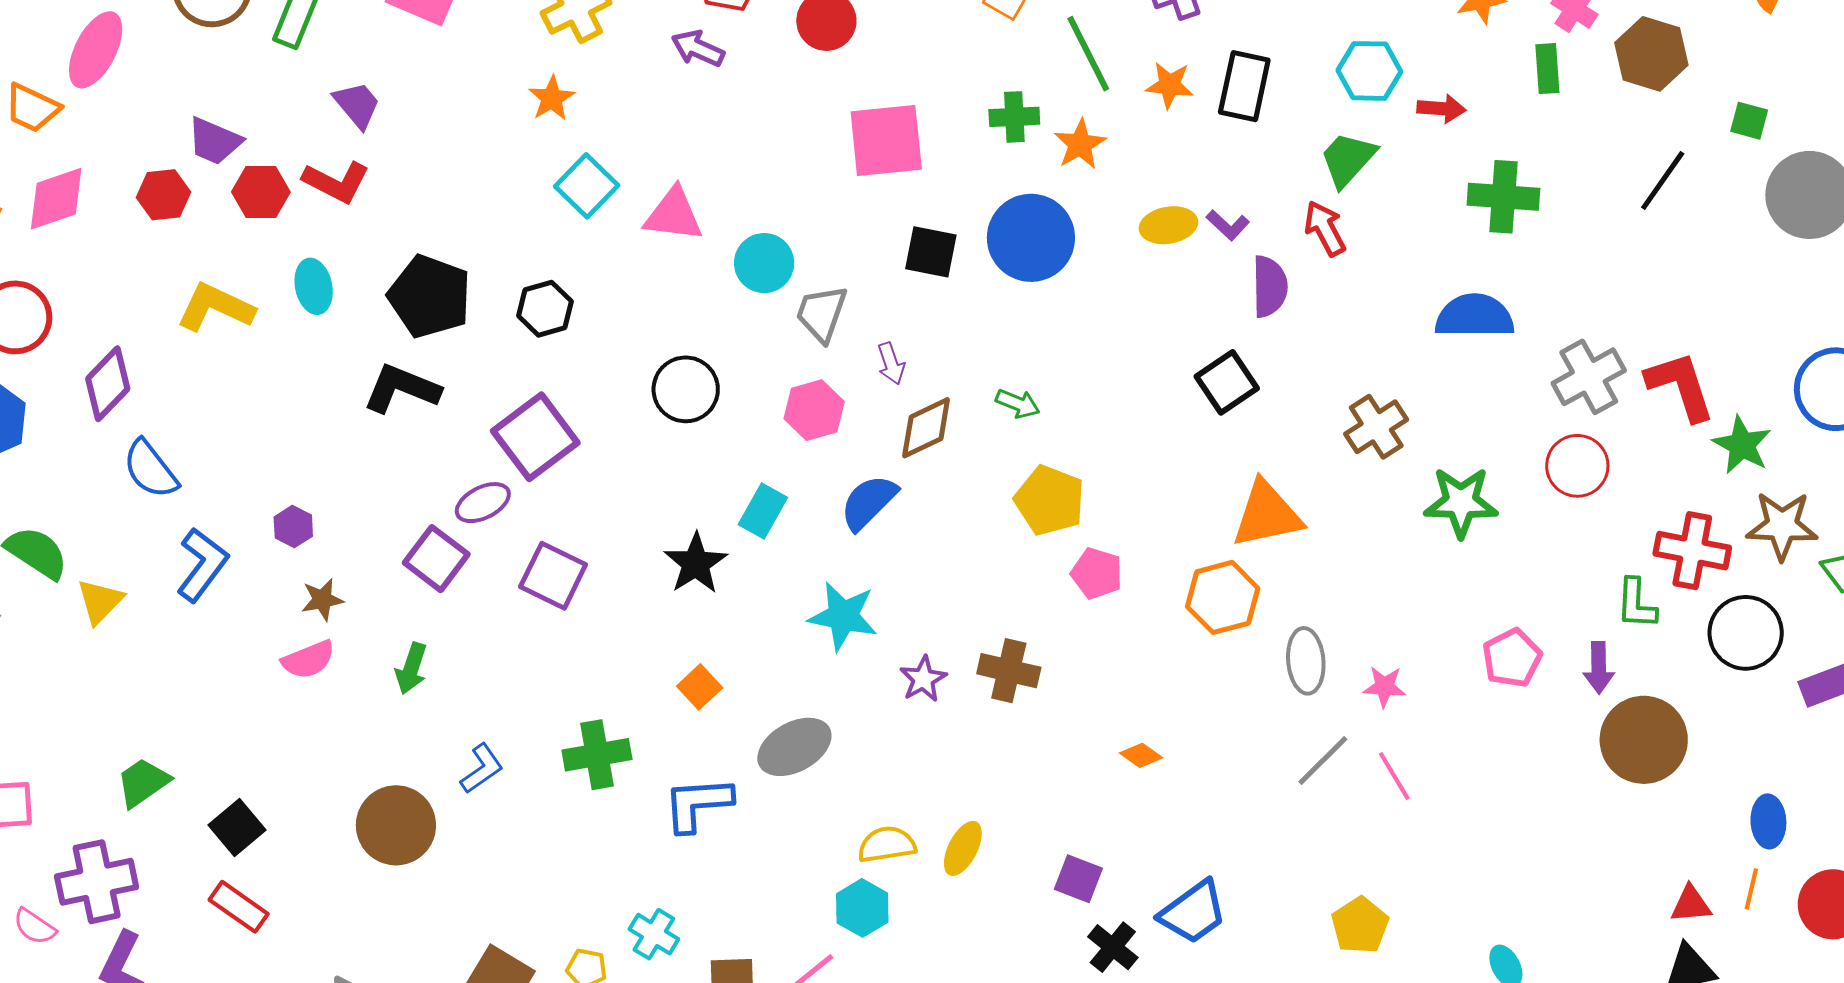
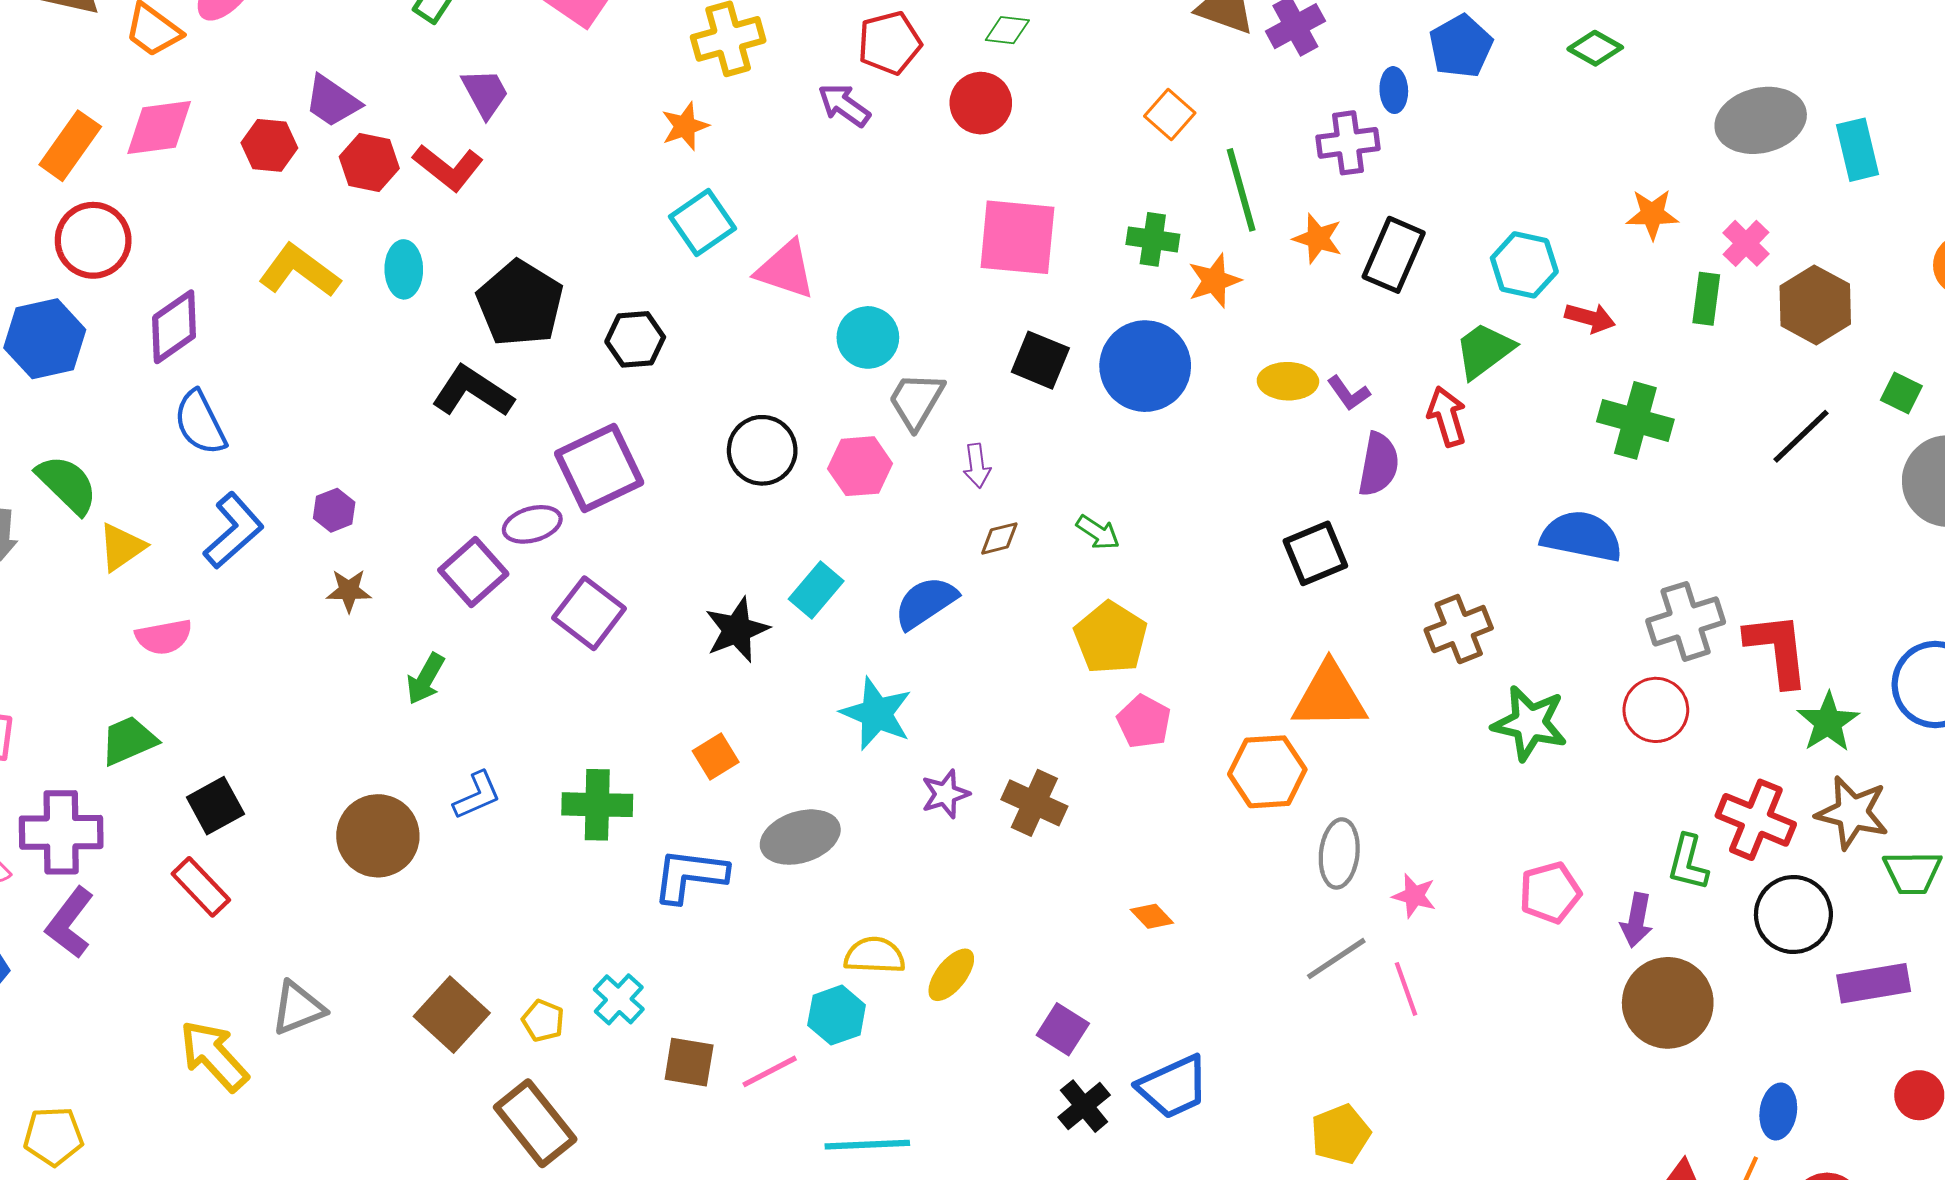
pink hexagon: (814, 410) -> (860, 466), moved
brown diamond: (926, 428) -> (999, 538), size x0.6
pink semicircle: (308, 660) -> (164, 637), moved

